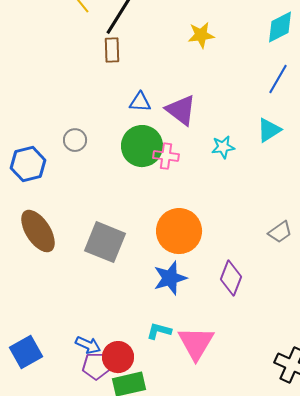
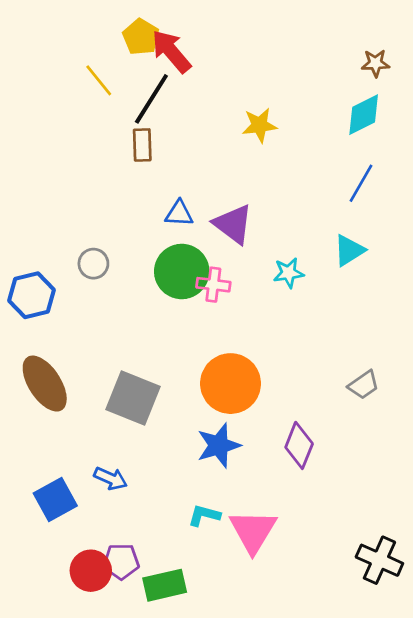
blue arrow: (88, 345) -> (111, 478), moved
blue square: (26, 352) -> (55, 500), moved
red circle: (118, 357) -> (91, 571), moved

